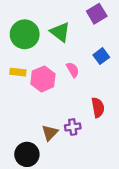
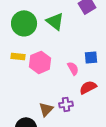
blue square: (101, 56) -> (91, 57), moved, turned 32
pink semicircle: (73, 70) -> (73, 68), moved
red semicircle: (98, 108) -> (88, 87), turned -108

